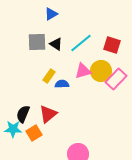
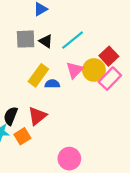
red square: (112, 45) -> (109, 56), moved, turned 30
pink triangle: (83, 71) -> (75, 70), turned -30
yellow rectangle: (49, 76) -> (38, 75), size x1.5

